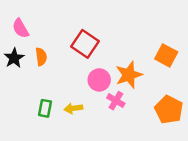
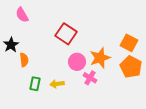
pink semicircle: (20, 28) -> (22, 15), moved
orange semicircle: (41, 57) -> (24, 60), moved
orange pentagon: (169, 110) -> (131, 67), moved

